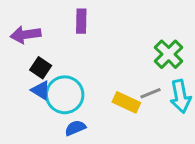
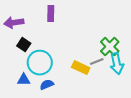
green cross: (169, 54) -> (110, 47), moved
blue triangle: (41, 90) -> (24, 80), moved, turned -32

